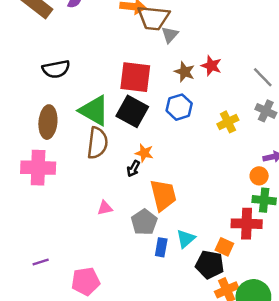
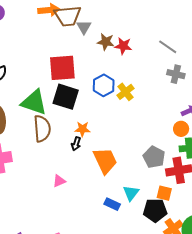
brown star: (185, 72) -> (106, 42), moved
yellow cross: (228, 122) -> (126, 92), moved
gray pentagon: (144, 222) -> (154, 157), moved
blue rectangle: (161, 247) -> (112, 204), turned -63

